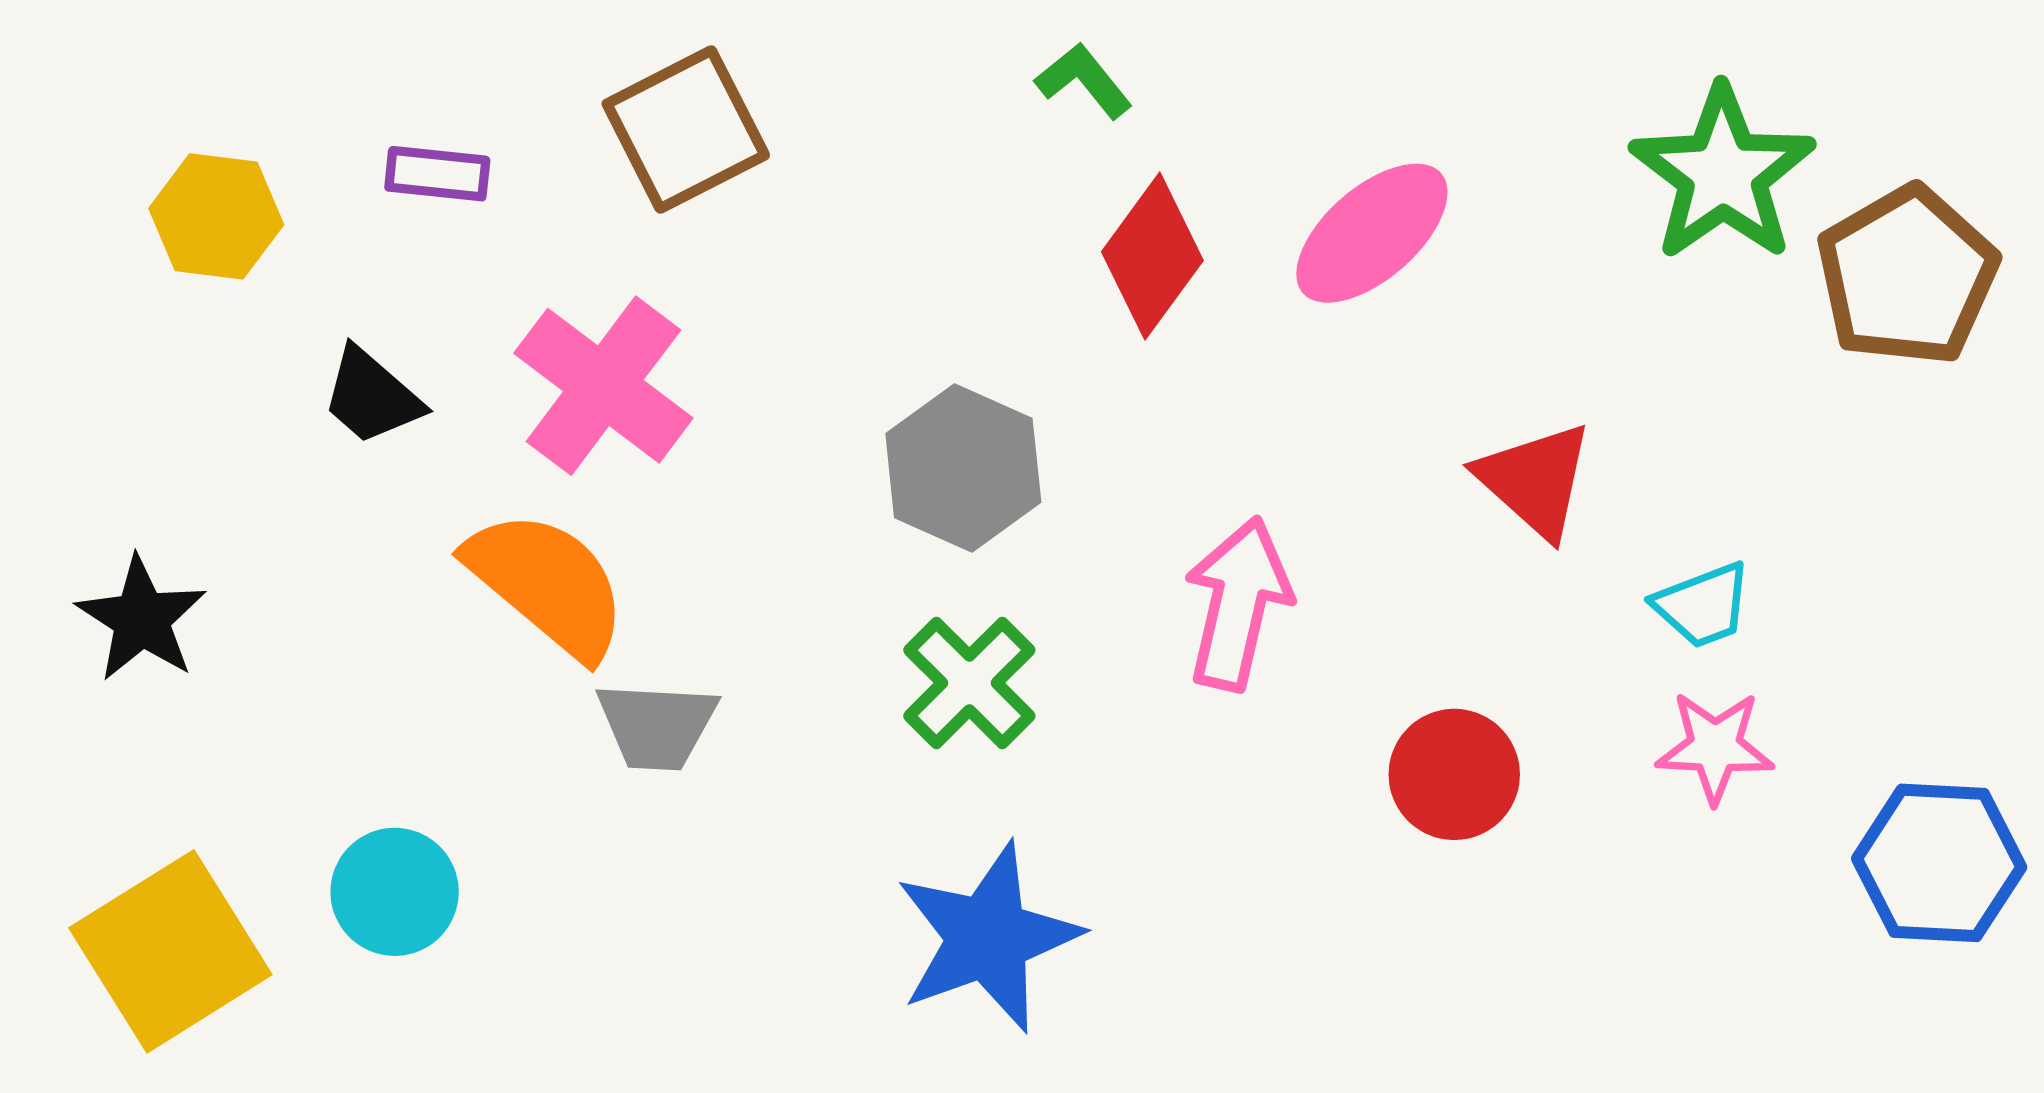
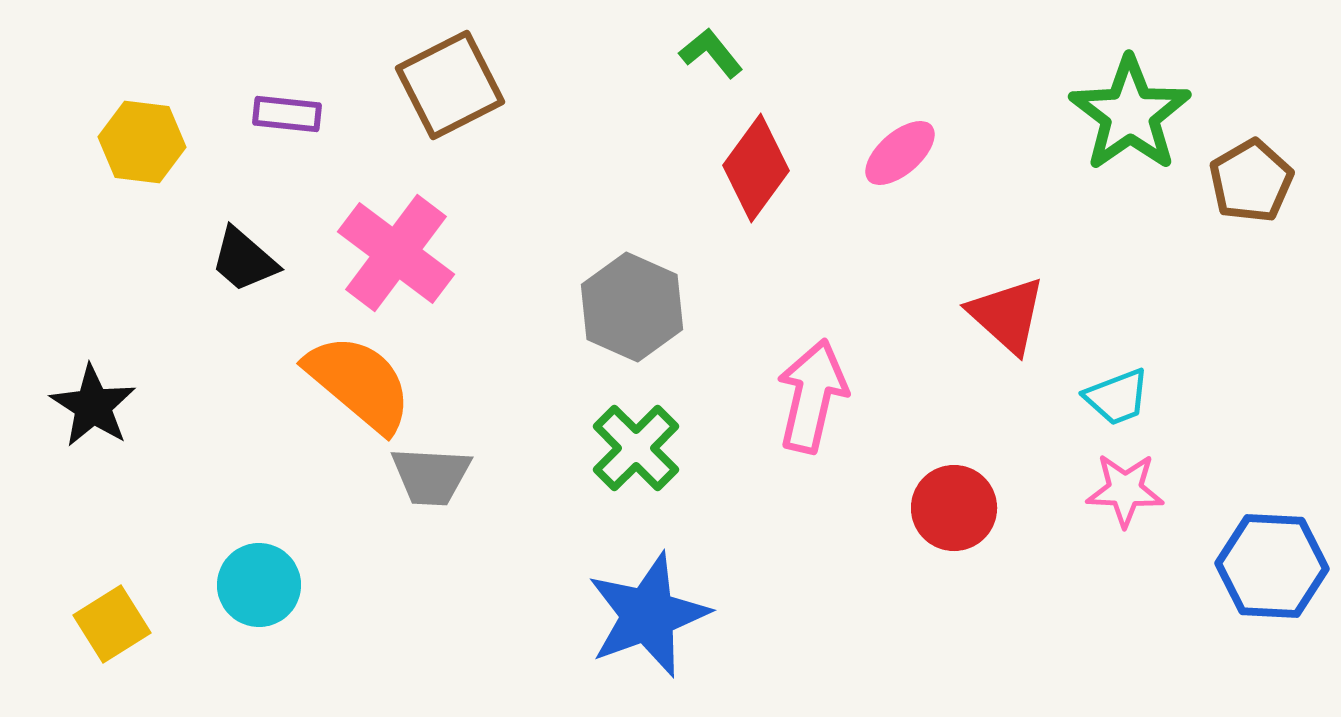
pink ellipse: (1372, 233) -> (900, 153), size x0.7
brown pentagon: (1907, 276) -> (1251, 181), size x0.7
yellow square: (170, 951) -> (112, 624), size x0.6

